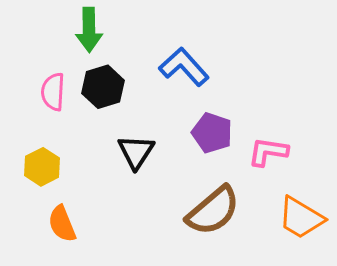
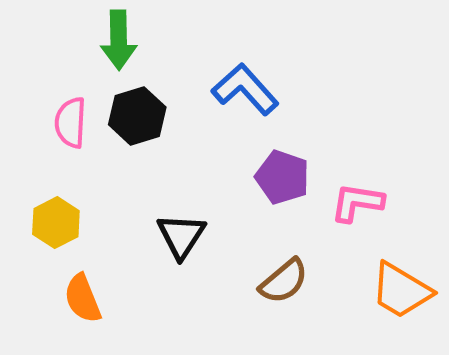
black triangle: (136, 152) -> (181, 236), moved
brown semicircle: (213, 211) -> (284, 281), size x0.7

